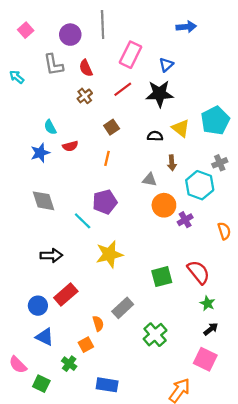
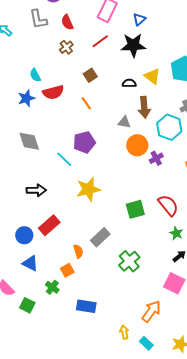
red semicircle: (70, 146) -> (53, 92), size x1.5
orange line: (107, 158) -> (86, 103), turned -48
brown arrow: (172, 163) -> (144, 107), size x1.5

